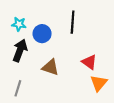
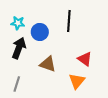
orange triangle: (99, 83) -> (77, 81), moved

